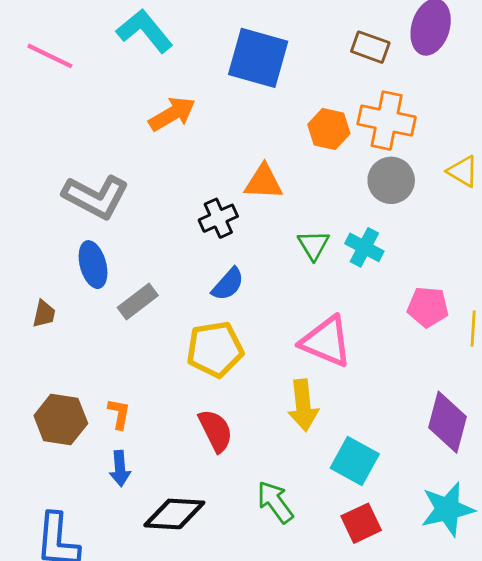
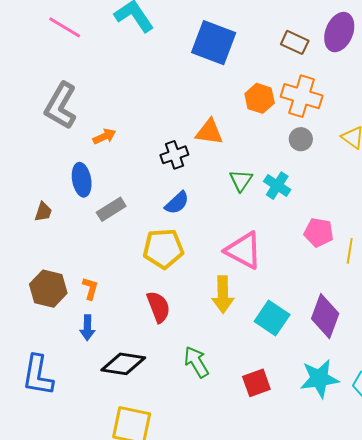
orange arrow: (172, 114) -> (104, 136), moved, size x0.7
gray circle: (391, 180) -> (301, 139), size x0.7
gray L-shape: (96, 197) -> (61, 106), moved, turned 87
cyan square: (355, 461) -> (272, 318), moved

